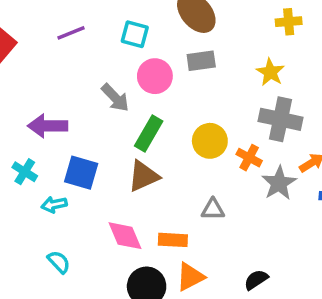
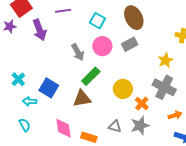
gray rectangle: (201, 61) -> (130, 44), turned -35
purple arrow: (48, 126) -> (39, 30), moved, turned -125
gray star: (279, 183) -> (140, 125), moved
cyan semicircle: (59, 262) -> (25, 125), moved

